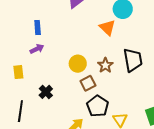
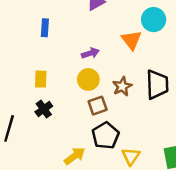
purple arrow: (37, 49) -> (90, 53), moved
yellow rectangle: (18, 72) -> (41, 79), moved

